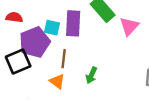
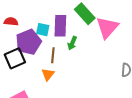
pink triangle: (129, 26) -> (107, 27), size x1.4
green arrow: (91, 75) -> (72, 43), moved
orange triangle: (57, 81) -> (48, 74), turned 32

